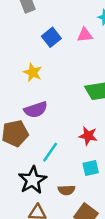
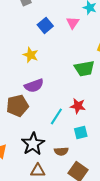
pink triangle: (85, 35) -> (73, 23), turned -48
cyan line: (50, 152) -> (56, 116), moved

